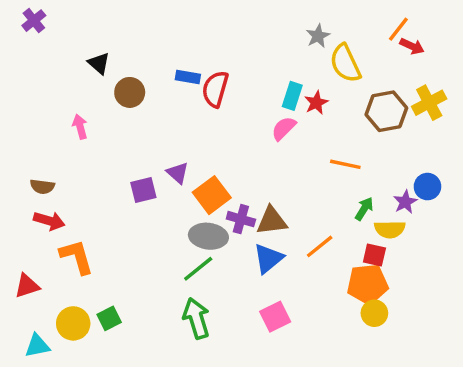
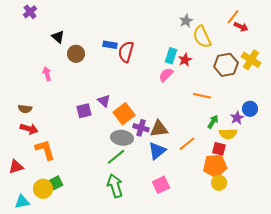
purple cross: (34, 21) -> (30, 12), moved
yellow cross: (429, 103) -> (251, 60), turned -30
green square: (109, 318) -> (56, 183), moved

